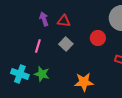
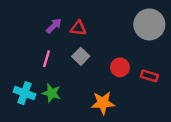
purple arrow: (44, 19) -> (54, 26), turned 64
red circle: (98, 38) -> (120, 67), moved

